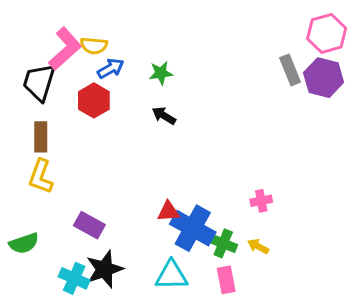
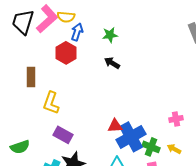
blue arrow: (111, 68) -> (77, 32), turned -42
black trapezoid: (39, 82) -> (23, 22), moved
yellow L-shape: (41, 176) -> (51, 103), moved
blue cross: (193, 228) -> (131, 137), turned 32

